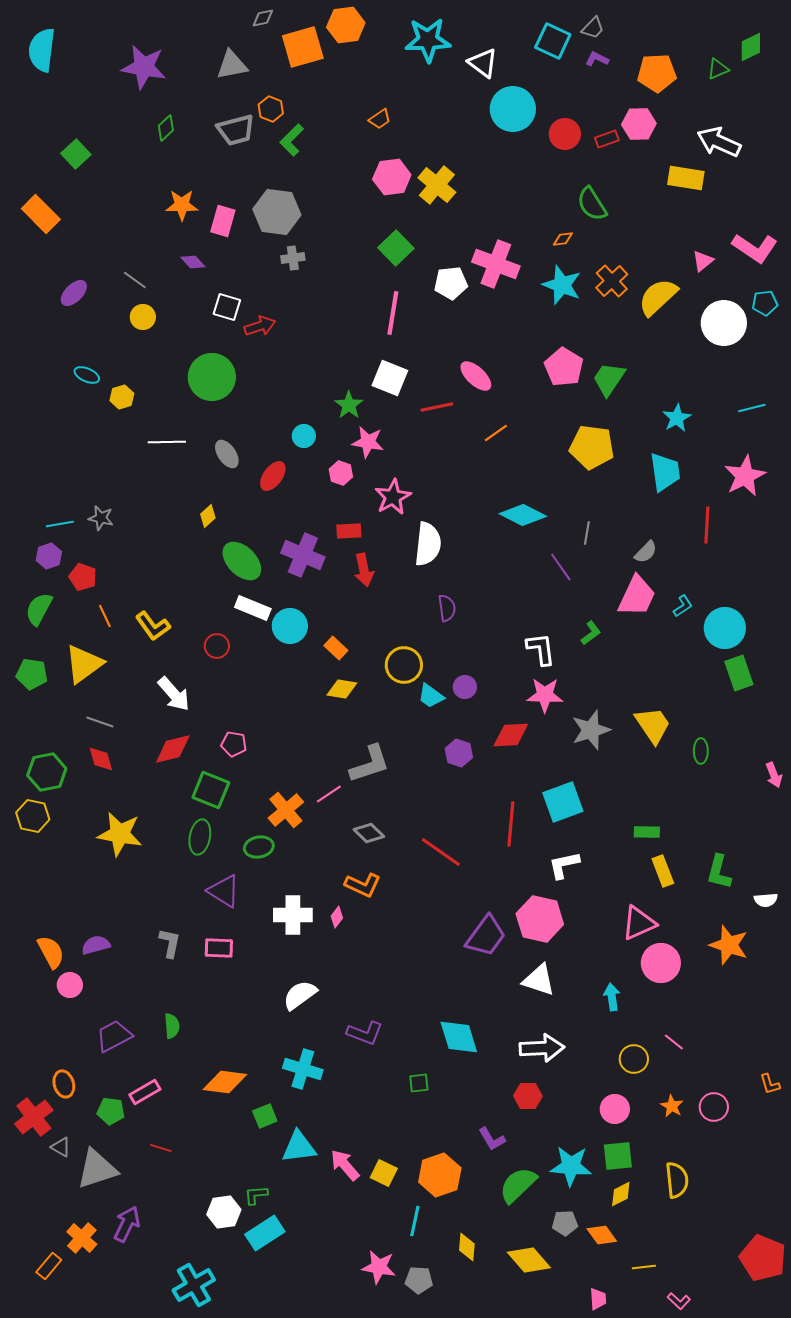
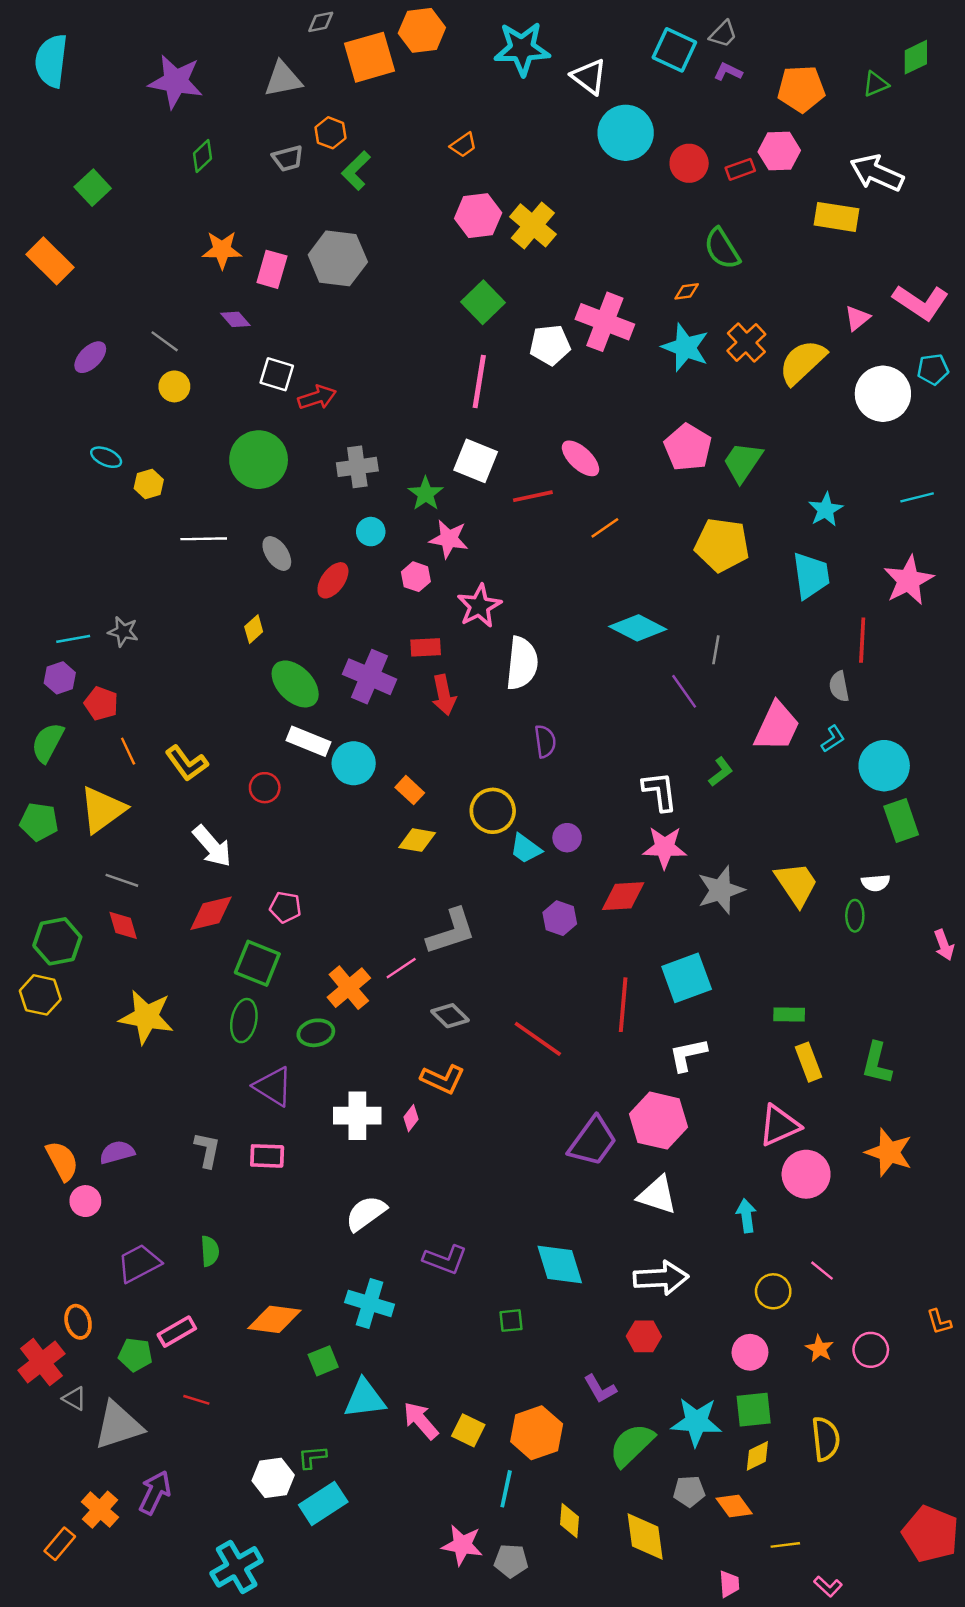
gray trapezoid: (236, 130) -> (288, 158), size x0.7
gray cross: (293, 258) -> (357, 467), moved, size x1.4
gray semicircle: (646, 552) -> (839, 686), moved, turned 125
white semicircle: (766, 900) -> (876, 883), moved
yellow diamond: (529, 1260) -> (645, 1536), turned 33

